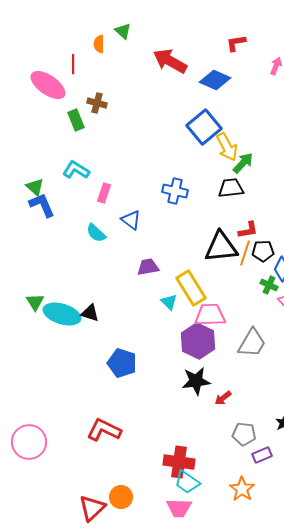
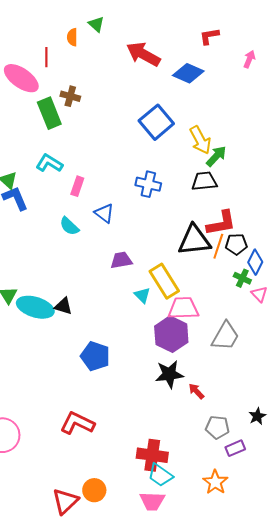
green rectangle: (76, 120) -> (49, 113), size x1.4
blue square: (204, 127) -> (156, 122), moved
red L-shape: (248, 230) -> (221, 223), size x1.5
red arrow: (223, 398) -> (196, 391), turned 84

